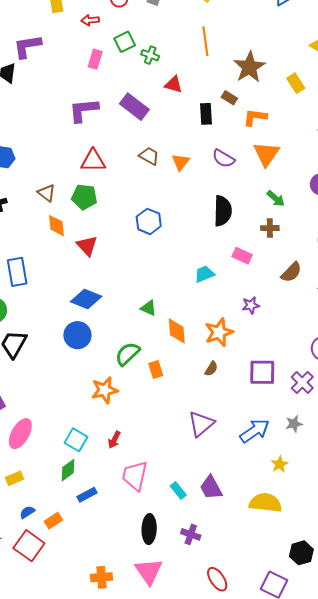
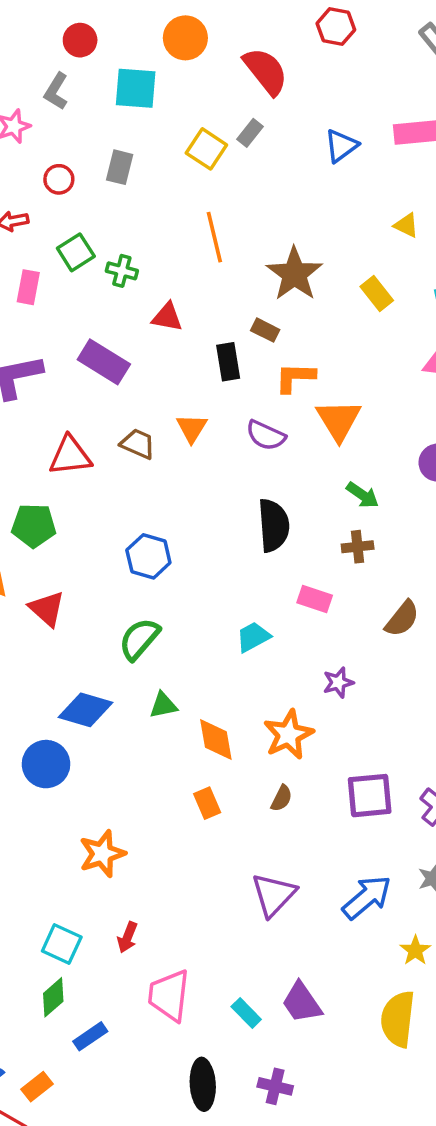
orange L-shape: (255, 117) -> (295, 378), moved
red triangle: (93, 161) -> (70, 456), moved
orange triangle: (181, 162) -> (192, 428), moved
blue diamond: (86, 299) -> (85, 710), moved
green triangle: (149, 308) -> (163, 705), turned -30
green semicircle: (127, 354) -> (139, 639), moved
orange rectangle: (156, 370) -> (207, 803), moved
yellow semicircle: (265, 503) -> (398, 1019), turned -84

